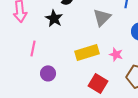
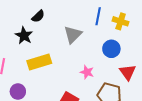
yellow rectangle: (87, 52) -> (39, 62), moved

